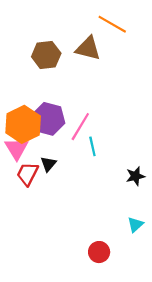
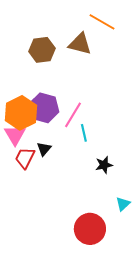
black star: (135, 176) -> (104, 165), moved
red circle: (99, 252) -> (90, 229), size x1.6

